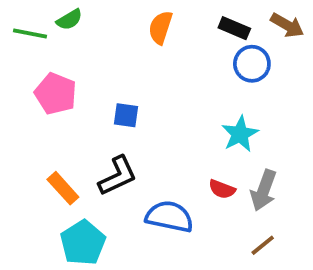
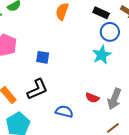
cyan star: (240, 134) -> (102, 55), moved
blue semicircle: (169, 217) -> (64, 111), size x0.7

